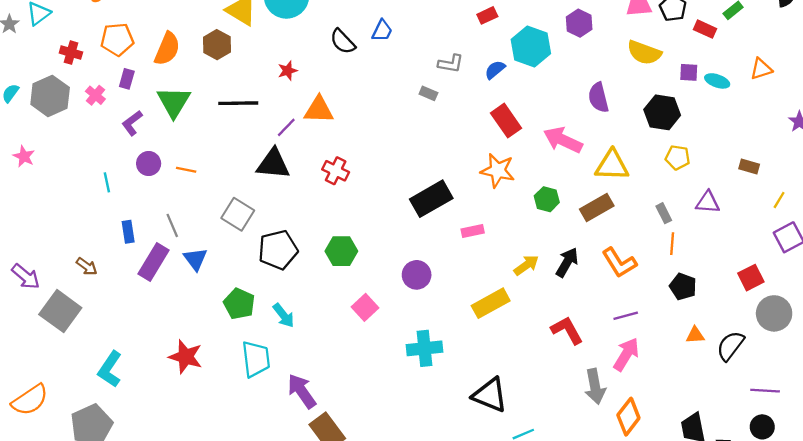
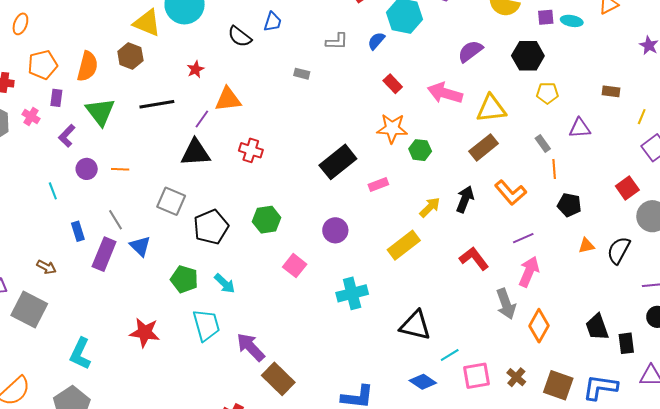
gray rectangle: (428, 93) -> (302, 74), moved
purple semicircle: (598, 98) -> (470, 51), turned 76
red rectangle: (506, 121) -> (393, 84), size x0.7
green hexagon: (547, 199) -> (420, 150), moved

